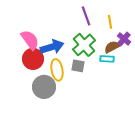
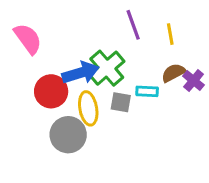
purple cross: (124, 39) -> (194, 81), moved
pink semicircle: (30, 40) -> (28, 39), moved
green cross: (84, 45) -> (107, 68), moved
cyan rectangle: (107, 59) -> (147, 91), moved

